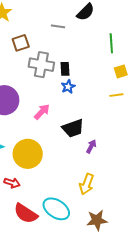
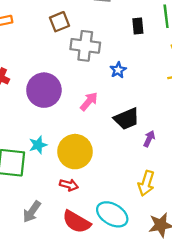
black rectangle: (65, 69) -> (138, 26), moved
red arrow: (12, 183) -> (69, 185), moved

